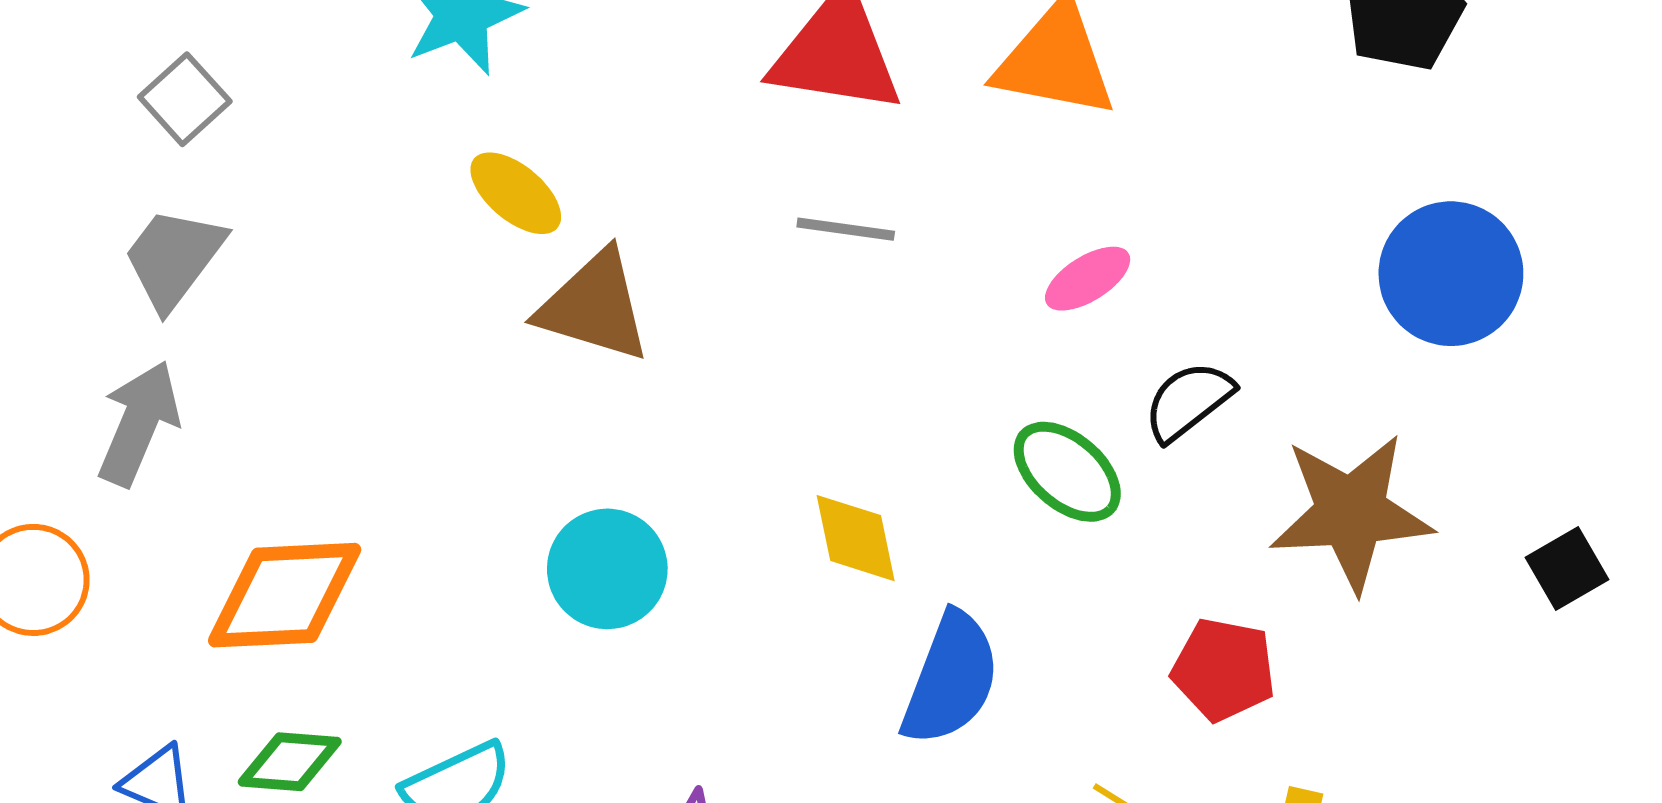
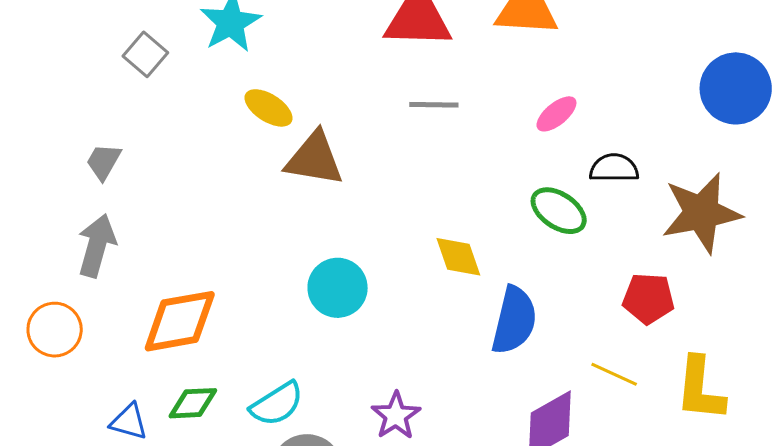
gray square: (185, 99) -> (145, 54), moved
gray trapezoid: (174, 258) -> (104, 162), size x0.7
black semicircle: (1188, 401) -> (614, 168), turned 45

